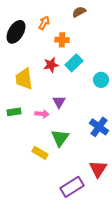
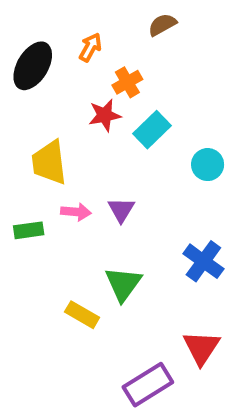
orange cross: (62, 40) -> (127, 82), turned -32
red star: (51, 65) -> (105, 115), moved
pink arrow: (42, 114) -> (76, 212), moved

